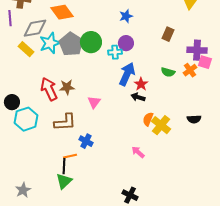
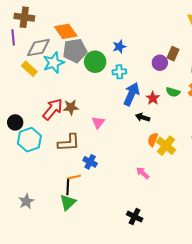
blue star: (126, 16) -> (119, 47), moved
purple circle: (126, 43) -> (160, 63), moved
gray pentagon: (71, 44) -> (75, 51), moved, turned 30
red star: (141, 84) -> (153, 98), moved
red arrow: (49, 89) -> (53, 109), turned 65
gray star: (23, 190) -> (26, 201), moved

